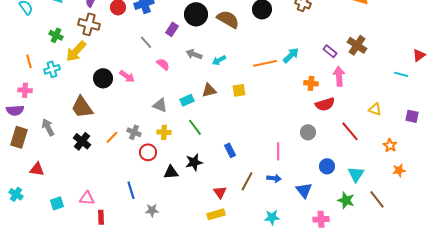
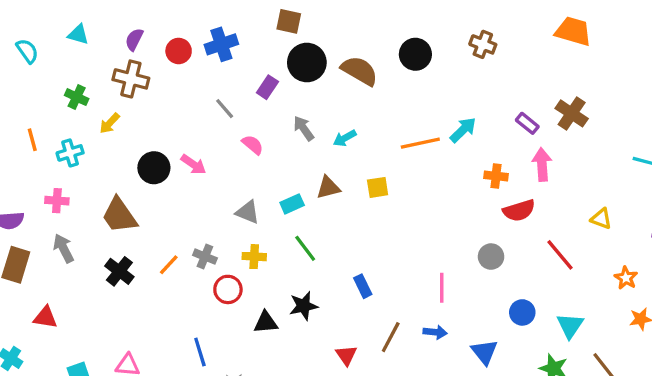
yellow arrow: (76, 51) -> (110, 123), size x0.6
gray arrow: (194, 54) -> (304, 128), turned 35
pink cross: (25, 90) -> (57, 201), moved

